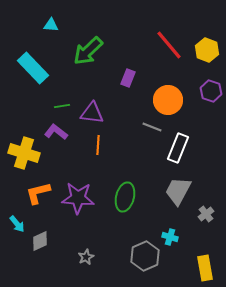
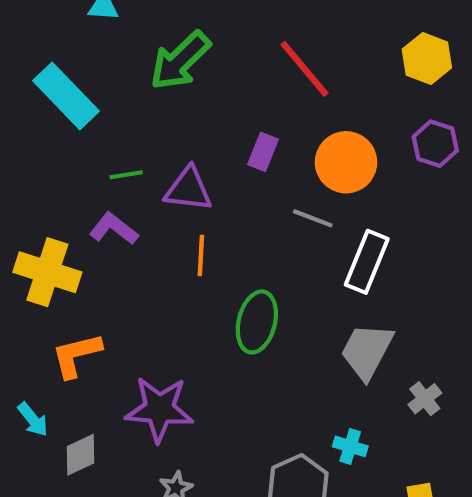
red line: (169, 45) -> (305, 69), moved
purple rectangle: (128, 78) -> (263, 152), moved
green ellipse: (125, 197) -> (257, 322), moved
purple star: (78, 198) -> (159, 409), moved

